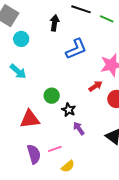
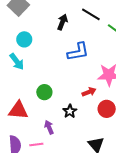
cyan circle: (21, 39) -> (24, 39), moved
black star: (69, 110) -> (70, 111), moved
purple arrow: (79, 128) -> (49, 127), moved

